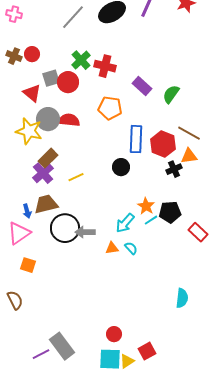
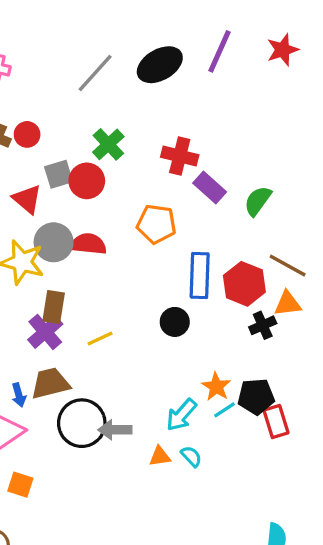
red cross: (105, 66) -> (180, 156), moved
brown rectangle: (48, 158) -> (54, 307), turned -36
red rectangle: (198, 232) -> (276, 422), moved, turned 30

